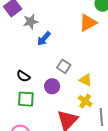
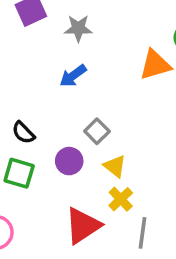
gray star: (31, 22) -> (78, 28), moved
yellow triangle: (86, 80) -> (115, 166), moved

